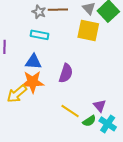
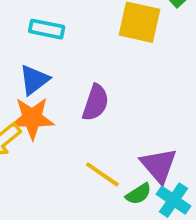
blue triangle: (33, 62) -> (34, 80), turned -42
purple triangle: (100, 106) -> (159, 165), size x1.5

